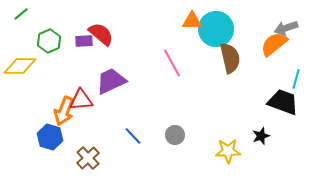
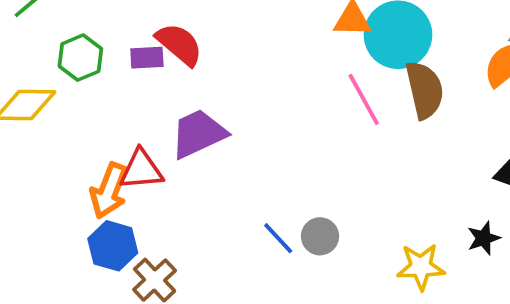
pink line: (172, 63) -> (364, 99), moved
blue line: (133, 136) -> (278, 238), moved
blue hexagon: (50, 137) -> (113, 246), moved

